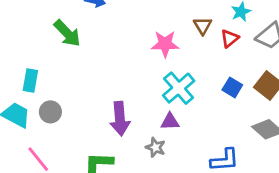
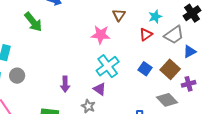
brown triangle: (203, 26) -> (119, 15), moved
purple arrow: (120, 119) -> (65, 84), size x0.7
purple triangle: (170, 122) -> (100, 89), turned 32

